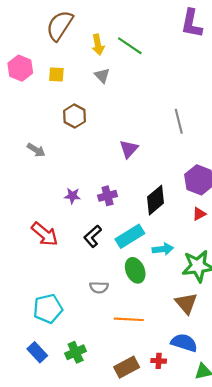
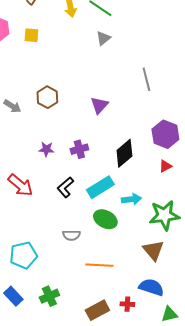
gray triangle: (102, 76) -> (103, 38), moved, turned 35
brown hexagon: (74, 116) -> (47, 97), moved
green ellipse: (135, 270) -> (105, 219), turned -40

